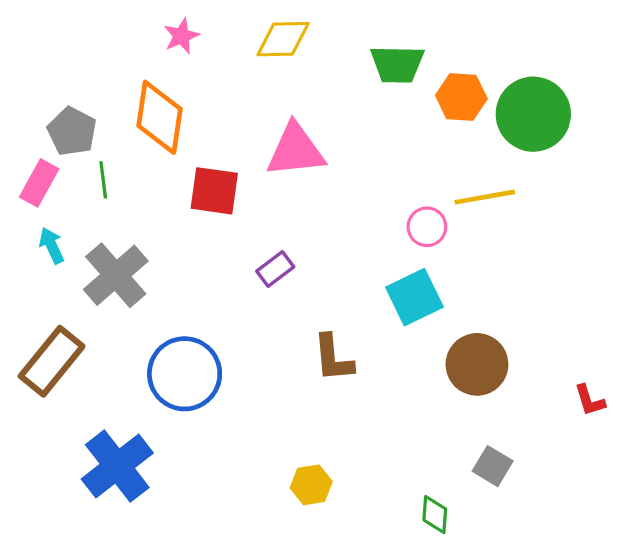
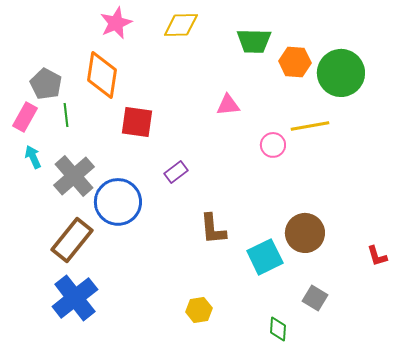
pink star: (181, 36) -> (116, 23), size x1.4
pink triangle: (296, 150) -> (228, 105), moved, size x0.6
cyan square: (414, 297) -> (265, 257), moved
brown rectangle: (52, 361) -> (72, 240), moved
blue circle: (185, 374) -> (118, 202), moved

